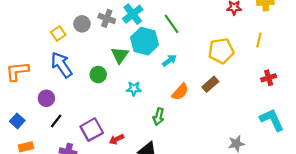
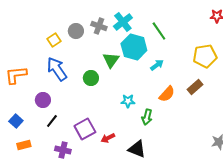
cyan star: (134, 89) -> (128, 101), moved

